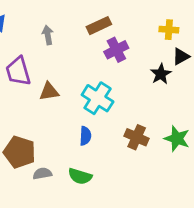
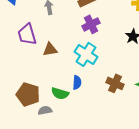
purple cross: (116, 50) -> (91, 24), moved
green semicircle: (80, 176) -> (60, 93), moved

